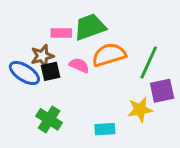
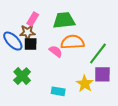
pink rectangle: (61, 33) -> (33, 19), moved, turned -72
pink semicircle: (79, 65) -> (56, 51), moved
yellow star: (140, 110) -> (85, 84), turned 30

